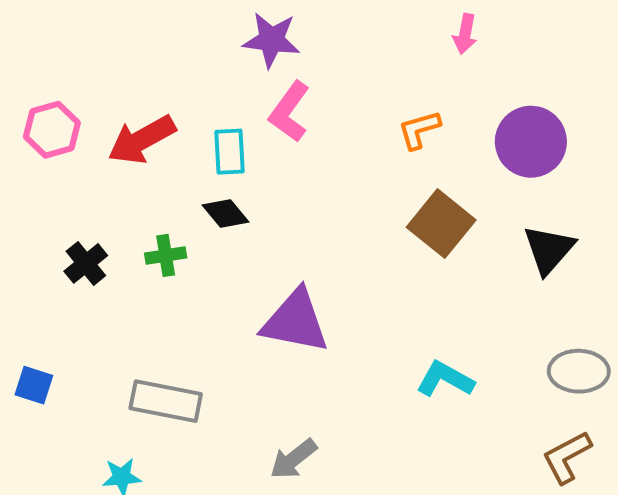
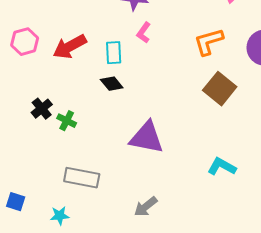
pink L-shape: (289, 112) -> (144, 33), size x0.7
orange L-shape: (419, 130) -> (209, 42), size x1.4
green cross: (166, 255) -> (67, 121), moved, turned 36
blue square: (34, 385) -> (16, 202), moved

